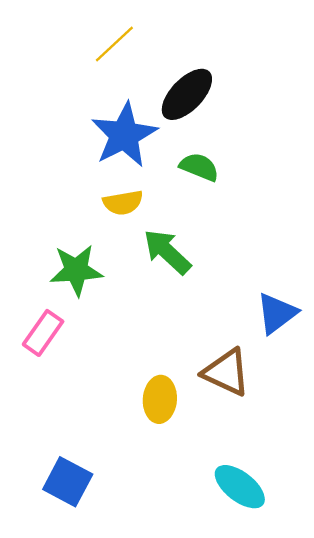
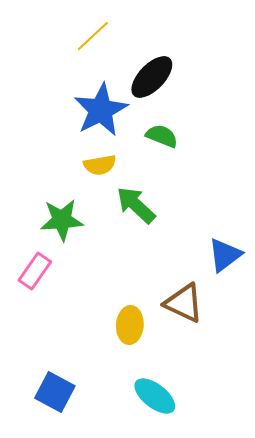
cyan ellipse: (240, 487) -> (155, 396), moved

